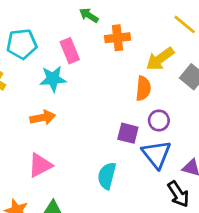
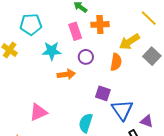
pink rectangle: (70, 51) -> (75, 31), moved
orange arrow: (43, 118) -> (66, 74), moved
purple circle: (159, 120) -> (86, 57), moved

